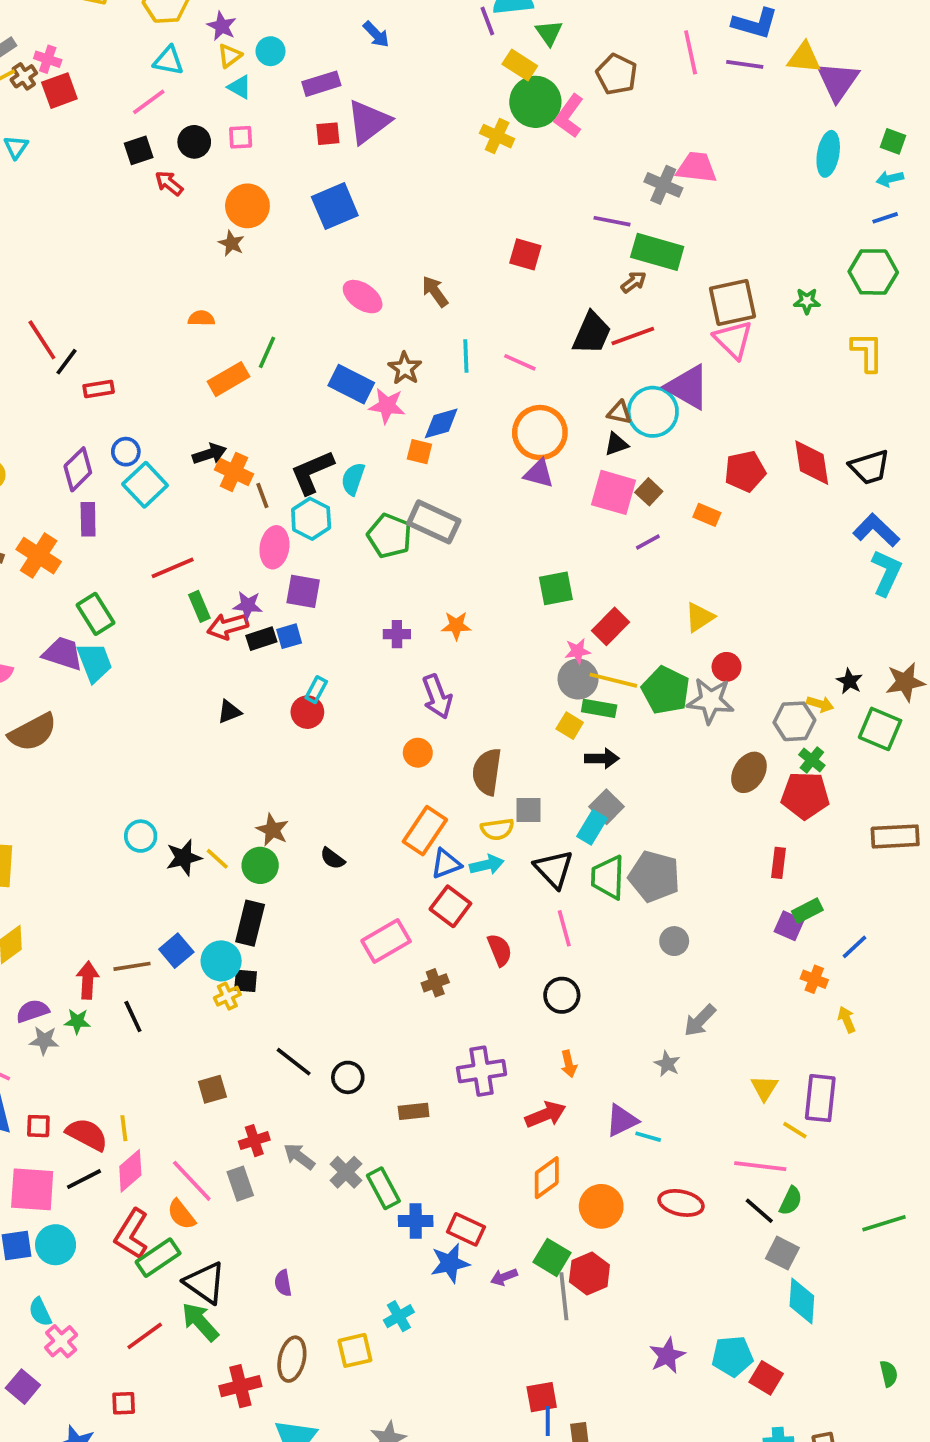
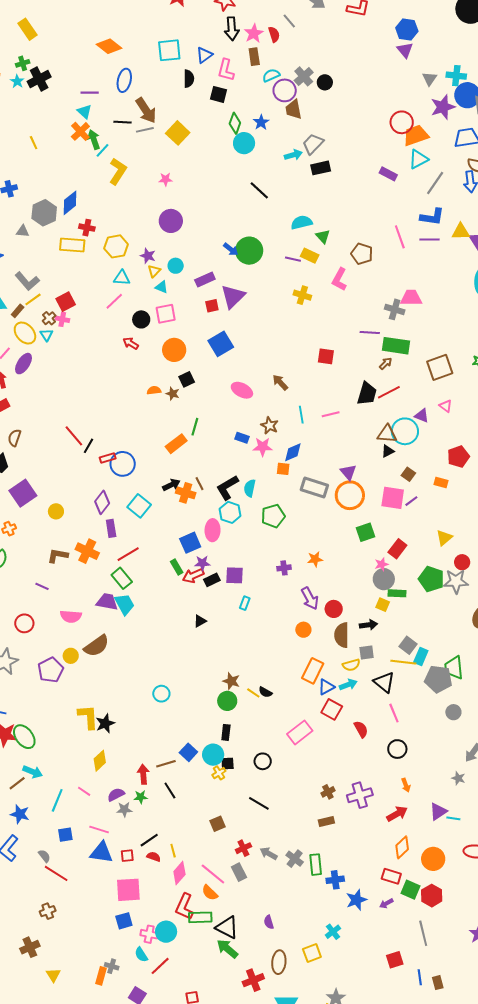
purple line: (487, 21) -> (293, 259), moved, turned -49
pink cross: (48, 59) -> (62, 319), moved
brown cross: (24, 76) -> (49, 318), moved
green circle: (535, 102) -> (249, 251), moved
pink square: (241, 137) -> (166, 314), size x1.5
black square: (139, 150) -> (187, 379), moved
brown star: (231, 243) -> (173, 394), moved
orange semicircle: (201, 318) -> (154, 390), moved
pink triangle: (733, 340) -> (446, 406), moved, size x0.6
pink line: (520, 362) -> (331, 414), turned -30
blue rectangle: (351, 384) -> (242, 438), size x0.6
purple triangle: (688, 387) -> (422, 416), size x0.6
brown triangle: (619, 412) -> (387, 434), size x1.5
orange circle: (540, 433) -> (350, 495), moved
blue circle: (126, 452) -> (123, 464), moved, size x1.6
purple triangle: (539, 473) -> (348, 472), turned 42
pink square: (614, 492) -> (393, 498), moved
brown line: (262, 496) -> (199, 484), moved
gray rectangle: (434, 522) -> (314, 487), moved
green pentagon: (389, 536) -> (273, 516), turned -30
red line: (173, 568) -> (128, 554), moved
purple square: (303, 591) -> (235, 575), moved
blue square: (289, 636) -> (190, 543), moved, size x1.5
yellow line: (613, 680) -> (403, 662), moved
red circle: (307, 712) -> (334, 609), moved
black arrow: (602, 758) -> (368, 625), moved
cyan rectangle: (592, 827) -> (421, 656), moved
black star: (184, 858) -> (105, 723), moved
yellow line: (217, 859) -> (253, 693), moved
green trapezoid: (608, 877) -> (454, 668), moved
black rectangle: (250, 923) -> (226, 732), size x0.7
brown cross: (435, 983) -> (328, 792), moved
black circle: (348, 1077) -> (263, 761), moved
red semicircle: (87, 1134) -> (154, 857), size x0.6
black line: (84, 1179) -> (149, 840), moved
green rectangle: (383, 1188) -> (316, 865), turned 30
red rectangle: (466, 1229) -> (391, 876), moved
cyan circle: (56, 1245) -> (166, 932), moved
green rectangle: (158, 1258) -> (200, 917), turned 40
gray line: (564, 1296) -> (423, 933), moved
red line: (145, 1336) -> (160, 966), moved
pink cross: (61, 1341) -> (149, 934), moved, turned -30
red square: (542, 1397) -> (395, 960), moved

